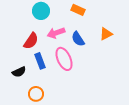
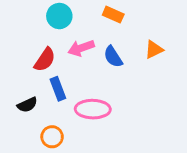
pink ellipse: (64, 59) -> (93, 109), moved, turned -65

